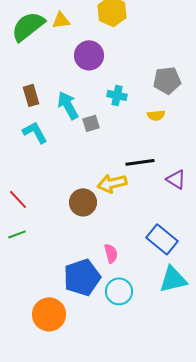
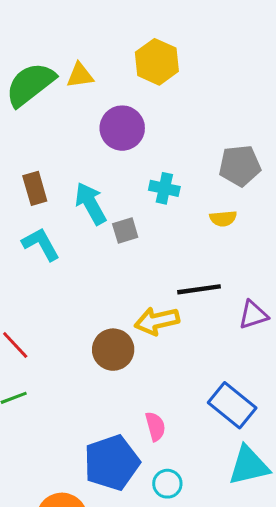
purple triangle: (176, 179) -> (253, 315), turned -50
cyan circle: (119, 291) -> (167, 484), size x0.7

